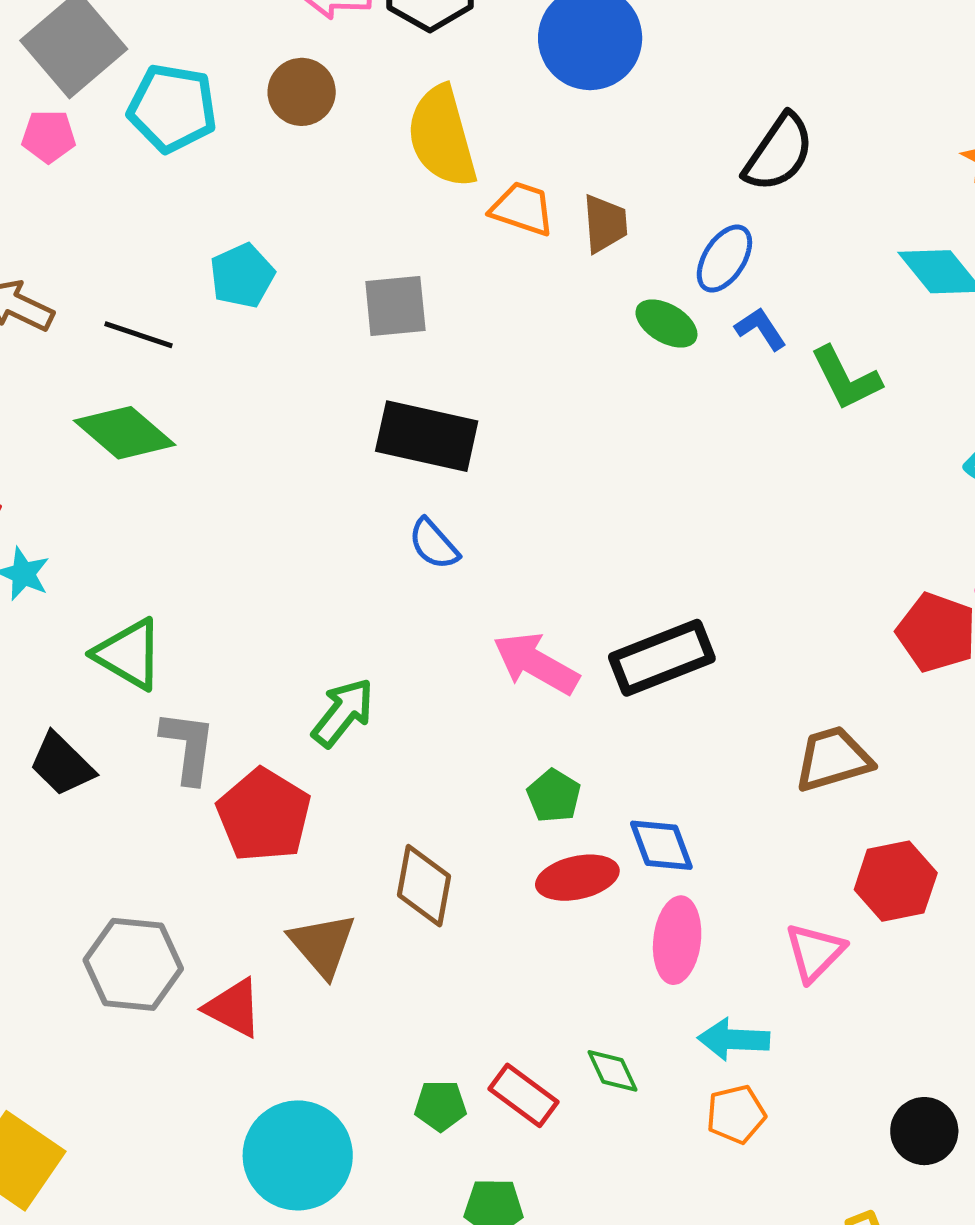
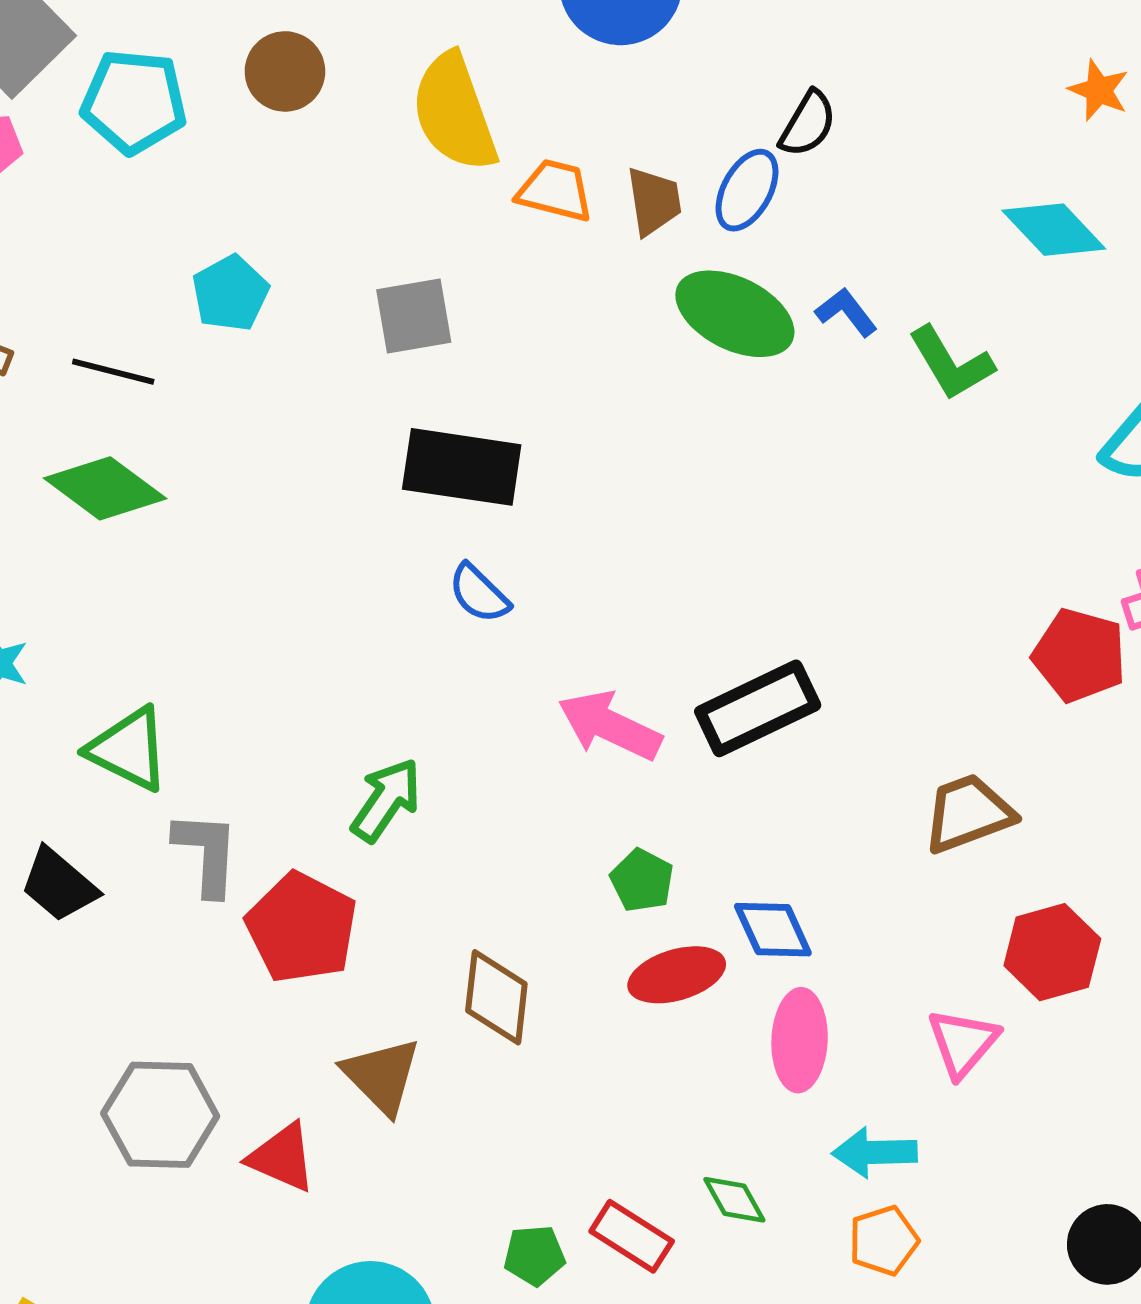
black semicircle: (779, 153) -> (808, 124), moved, size x0.7
blue ellipse: (724, 259) -> (747, 190), moved
green ellipse: (666, 323) -> (735, 314), size x1.6

